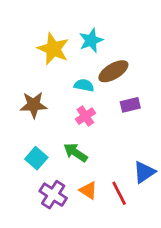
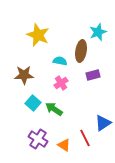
cyan star: (91, 40) -> (98, 32), moved
brown ellipse: (113, 71) -> (81, 51), turned -50
cyan square: (36, 158) -> (33, 103), moved
orange triangle: (88, 190) -> (64, 145), moved

